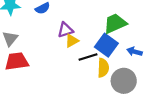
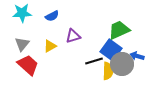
yellow triangle: (72, 41) -> (50, 46), moved
red trapezoid: (17, 61) -> (28, 65), turned 50
gray circle: (124, 81) -> (122, 64), moved

